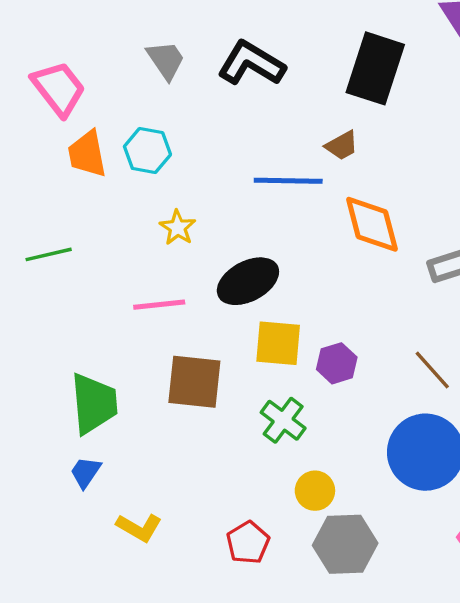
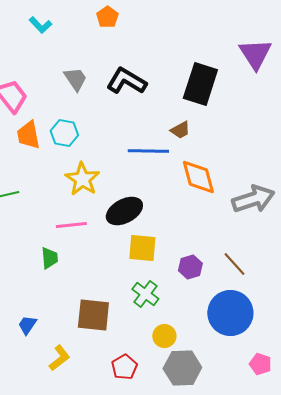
yellow star: (178, 228) -> (82, 179), size x1.6
purple hexagon: (337, 363) -> (190, 267), moved
brown square: (194, 382) -> (93, 315), moved
green trapezoid: (94, 404) -> (49, 258), moved, size x0.6
yellow L-shape: (139, 527) -> (59, 358), turned -68

